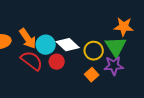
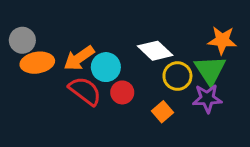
orange arrow: (28, 39) -> (79, 58), turned 90
white diamond: (68, 45) -> (155, 51), moved
orange square: (92, 75) -> (163, 112), moved

